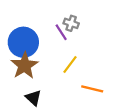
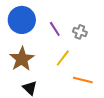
gray cross: (71, 23) -> (80, 32), moved
blue circle: (23, 42) -> (22, 20), moved

